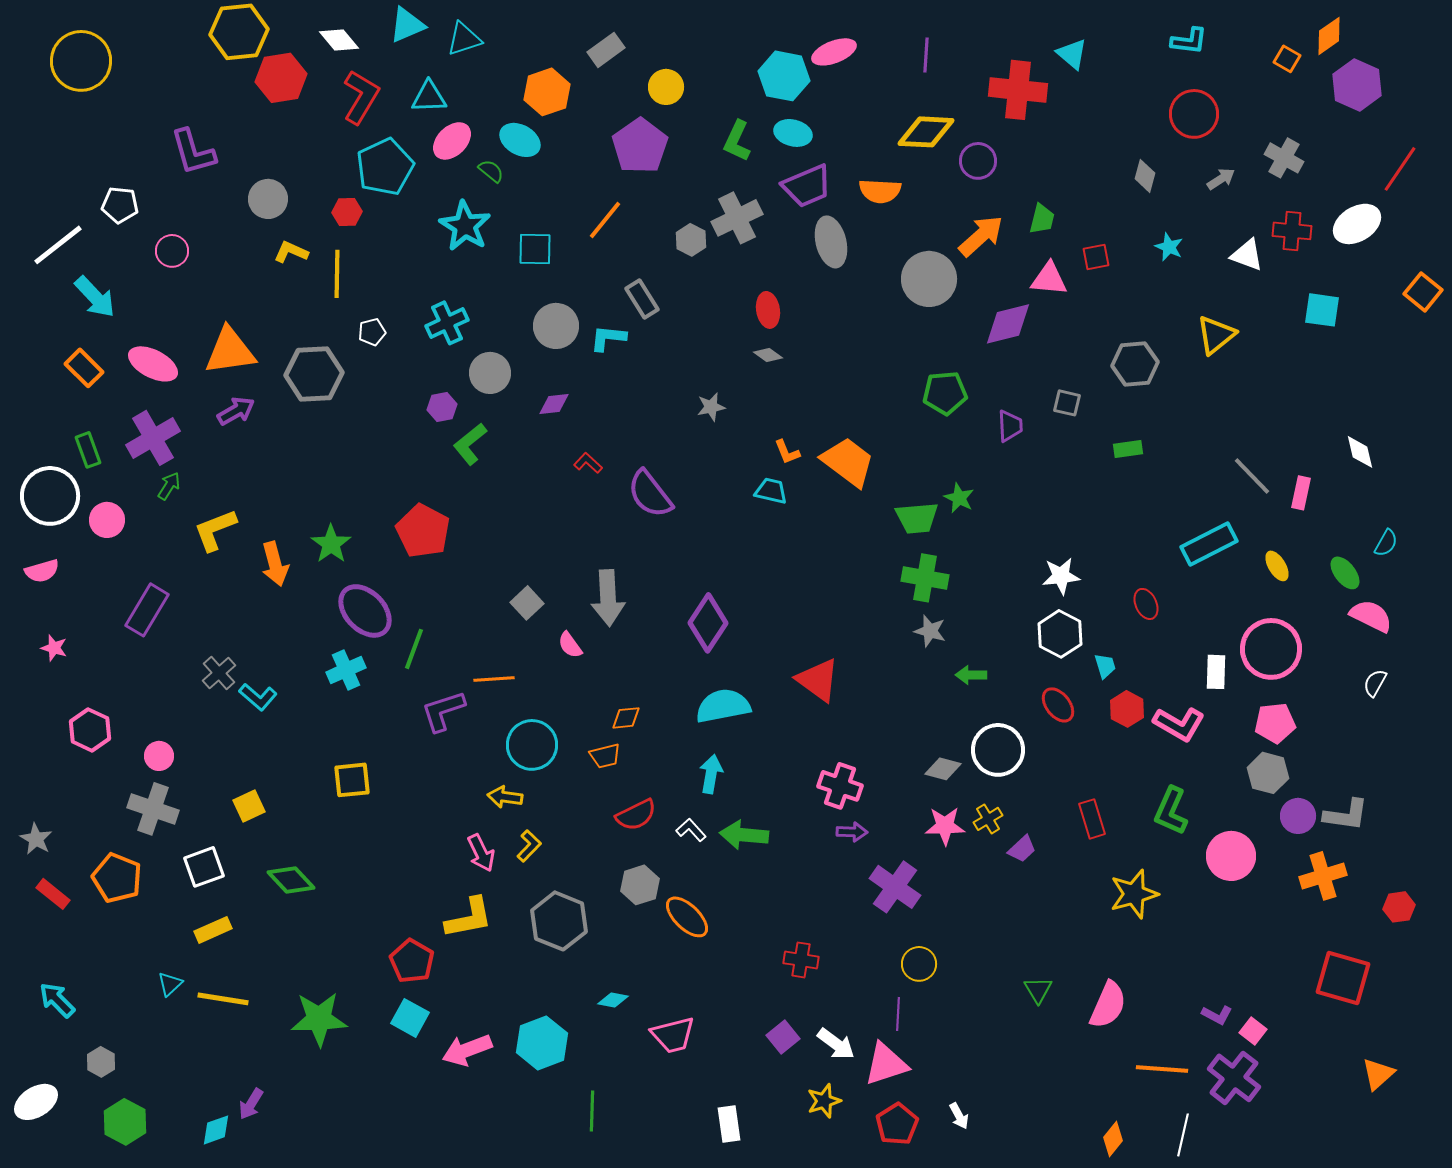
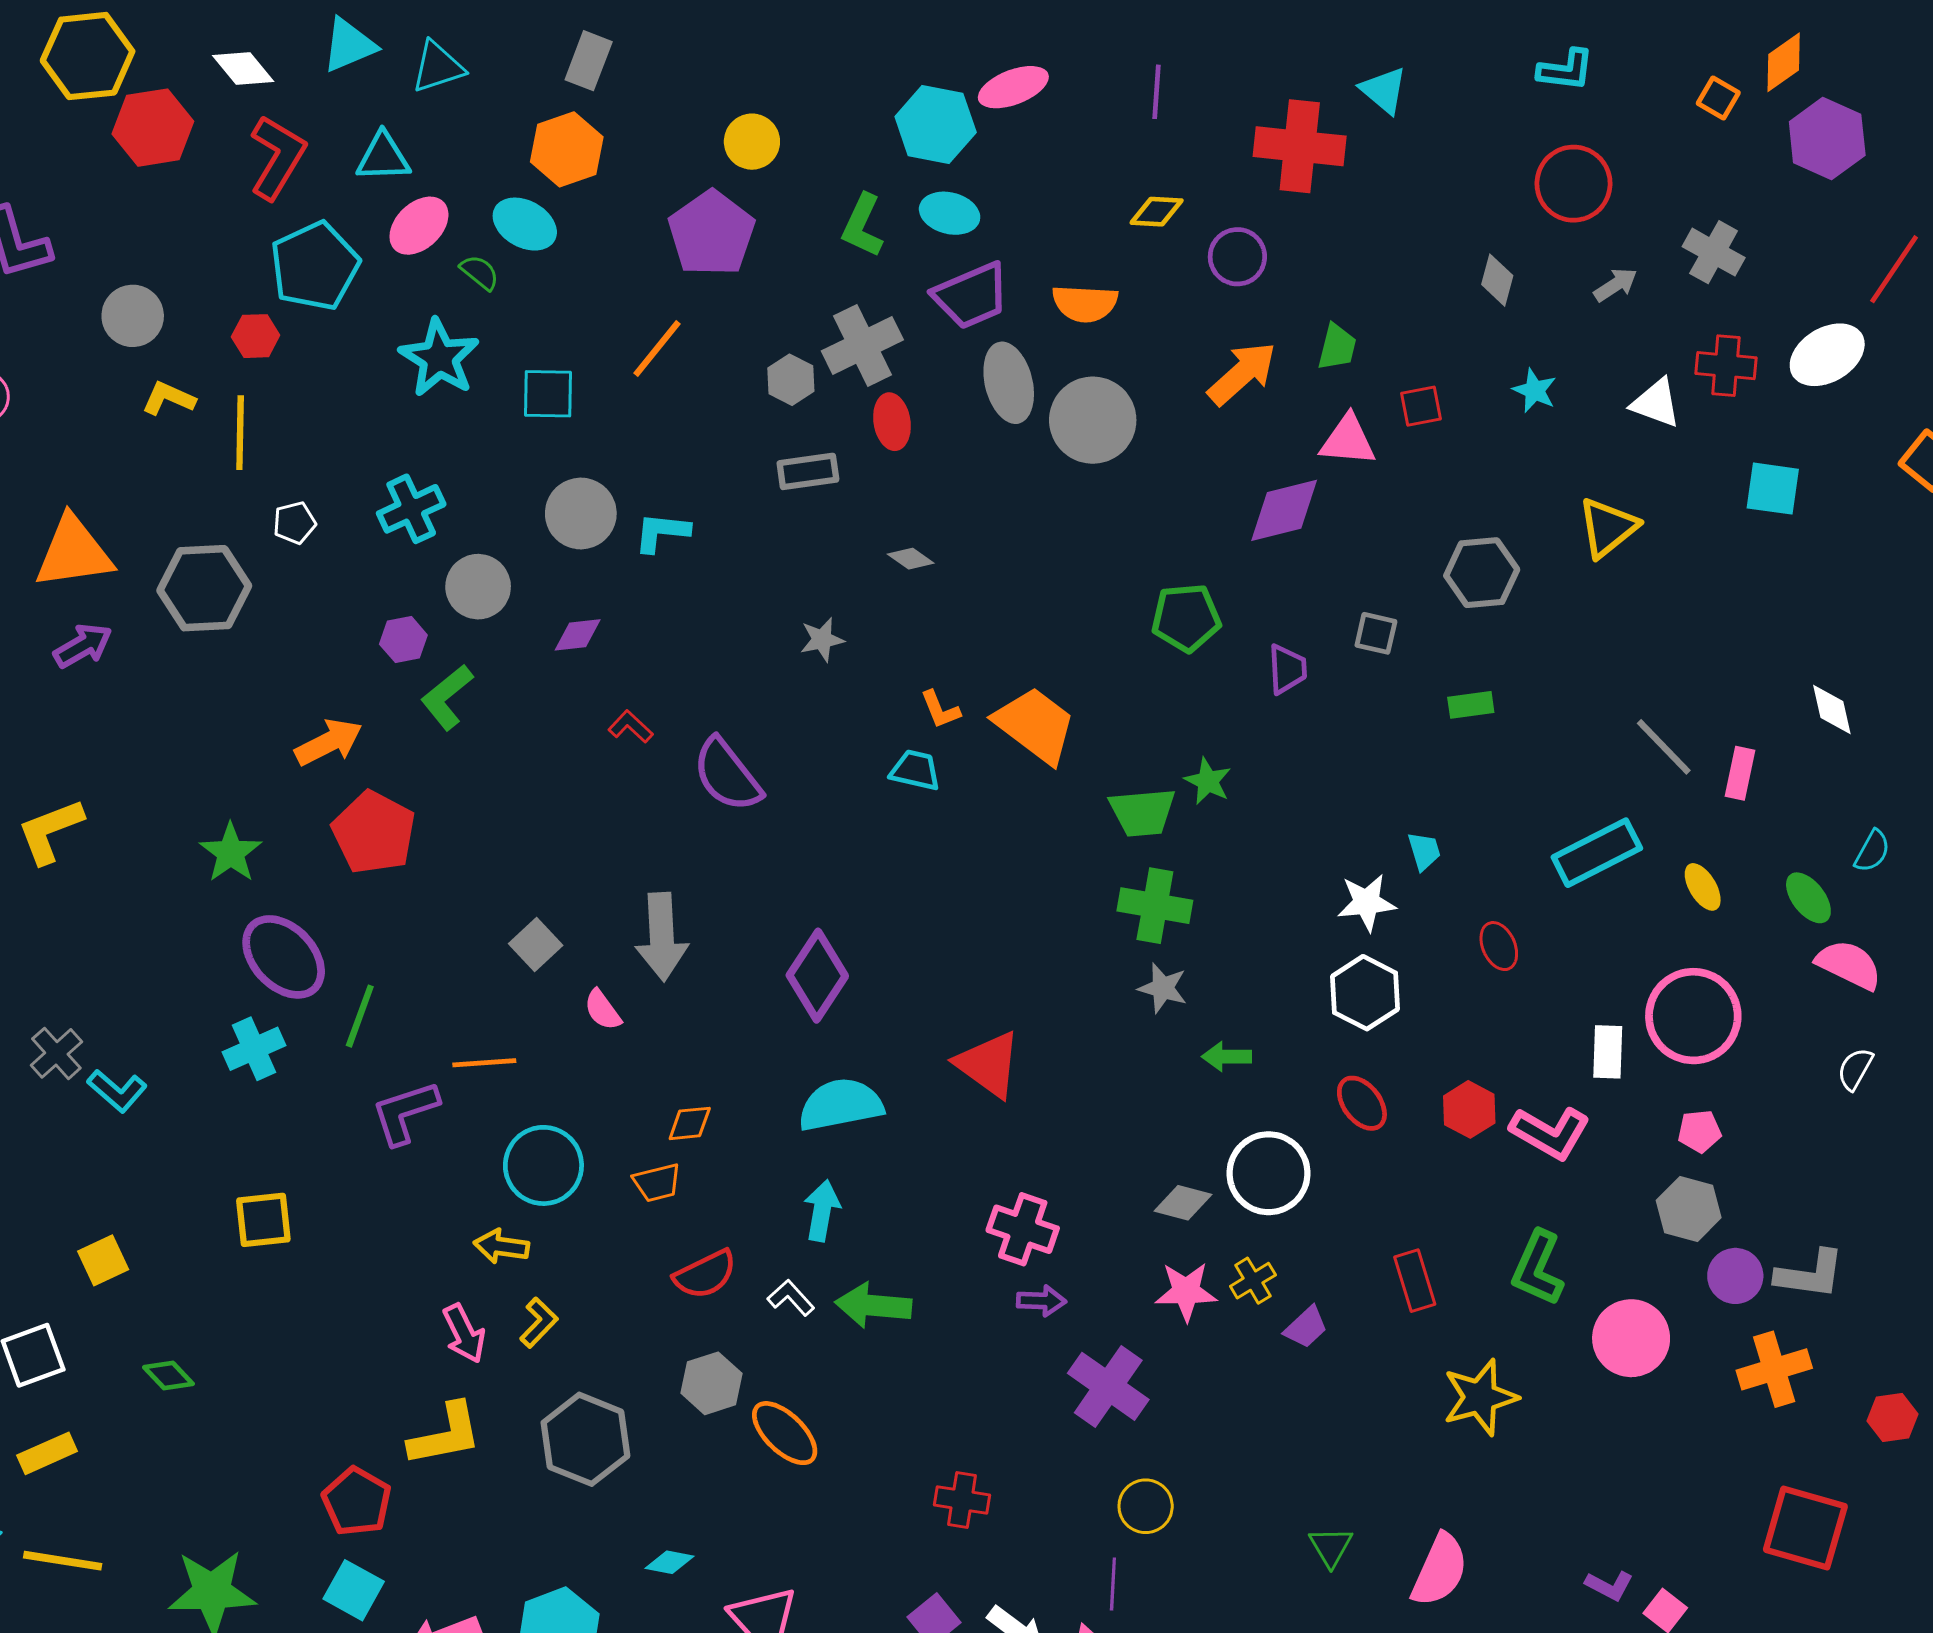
gray rectangle: (606, 50) -> (589, 61), moved, turned -33
yellow diamond: (926, 132) -> (1157, 212), size x0.6
gray circle: (929, 279) -> (1093, 420), moved
gray rectangle: (642, 299) -> (808, 471), moved, turned -66
red ellipse: (768, 310) -> (892, 422), moved
orange arrow: (275, 564) -> (329, 742), moved, turned -102
cyan trapezoid: (1105, 666) -> (1424, 851), moved
pink pentagon: (1275, 723) -> (1700, 1131), size x0.7
green diamond: (291, 880) -> (168, 1376), size x0.7

